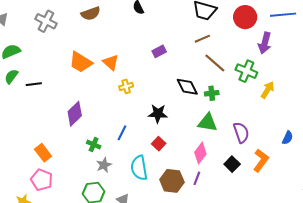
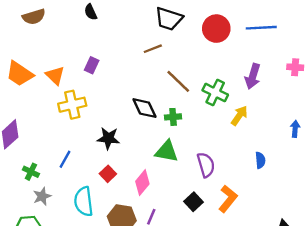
brown line: (202, 39) -> (153, 49), moved
purple arrow: (265, 43) -> (253, 76), moved
purple rectangle: (159, 51) -> (92, 65), moved, turned -40
yellow cross: (126, 86) -> (72, 105), size x1.6
blue semicircle: (288, 138) -> (260, 160), moved, turned -32
pink diamond: (200, 153) -> (142, 183), moved

